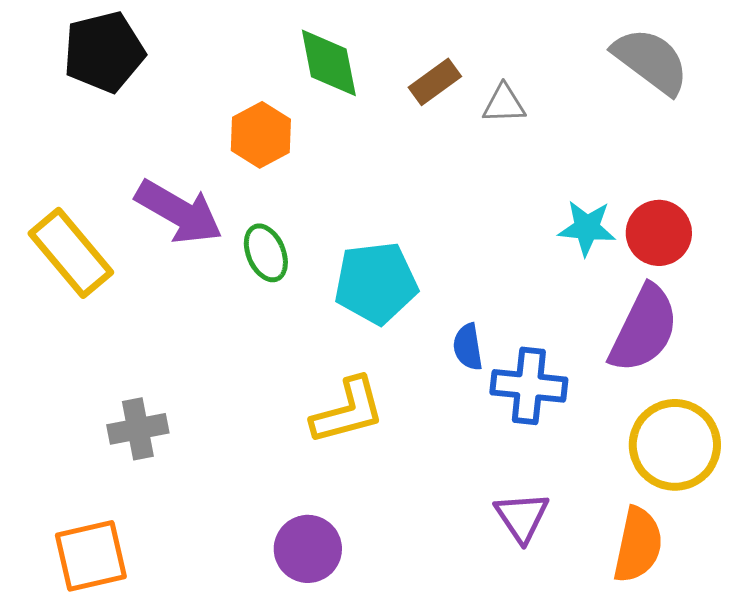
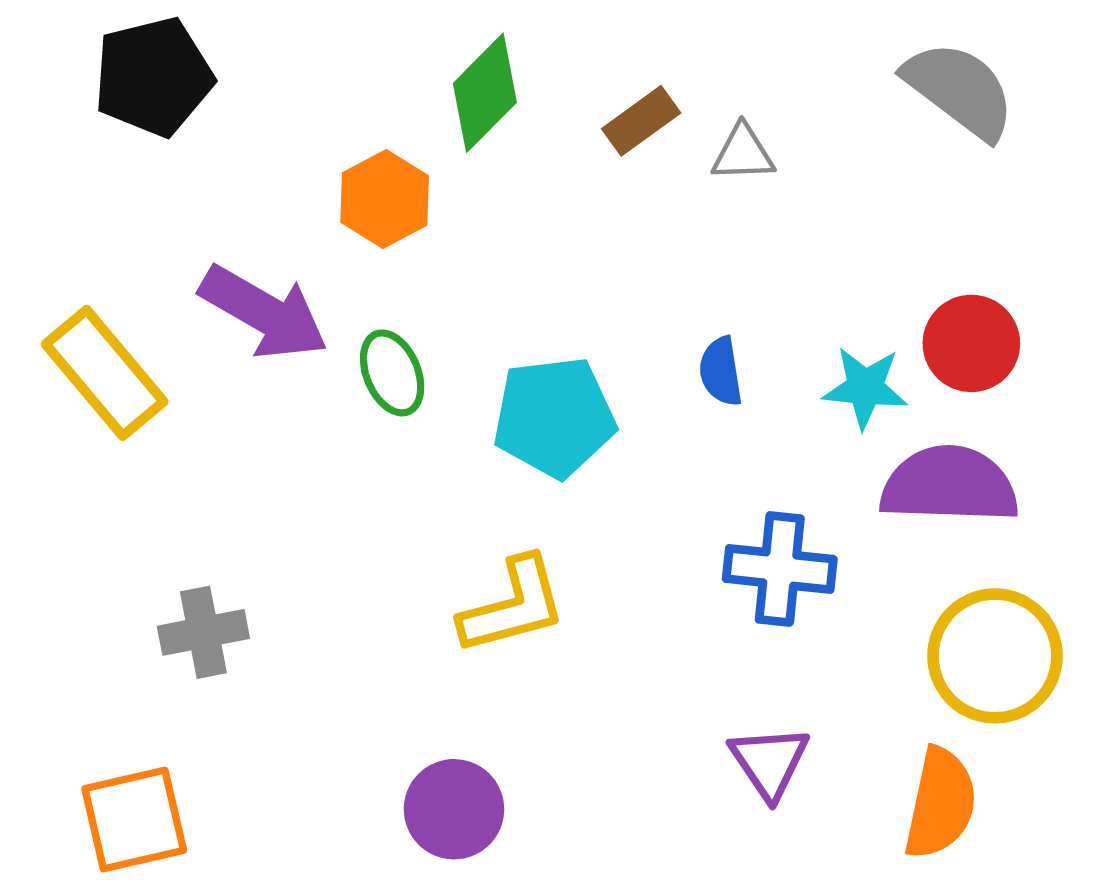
green diamond: (329, 63) -> (485, 93), turned 56
cyan star: (587, 228) -> (865, 388), moved
purple semicircle: (644, 329) -> (949, 485), turned -114
blue semicircle: (468, 347) -> (721, 371), moved

